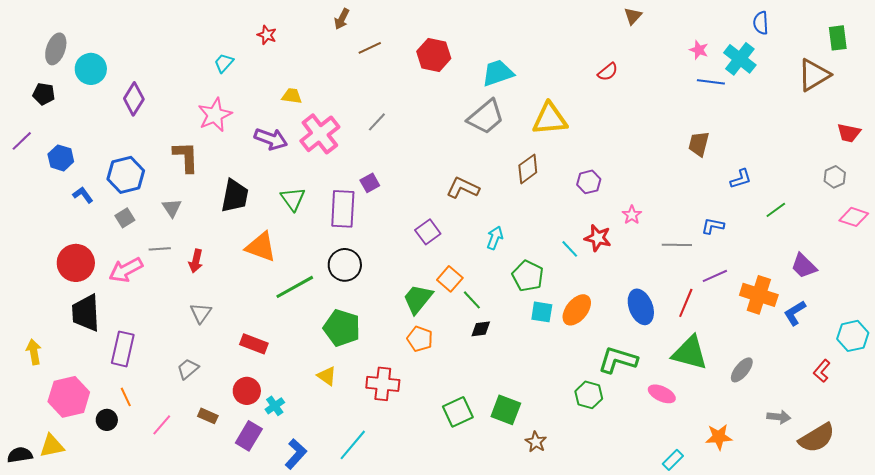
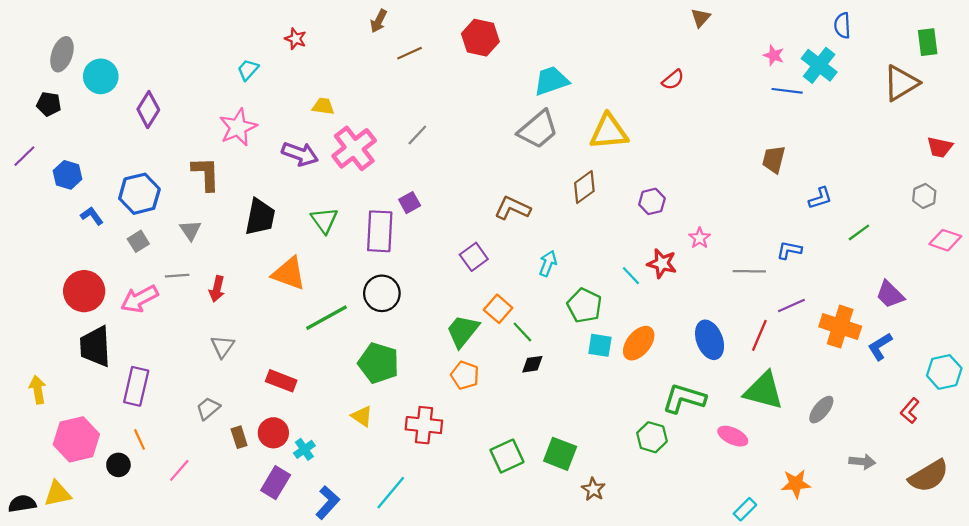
red hexagon: (434, 55) -> (480, 38), moved
brown rectangle: (208, 416) -> (239, 437), moved, turned 48
brown semicircle: (817, 438) -> (929, 476), moved

